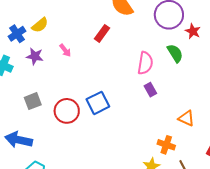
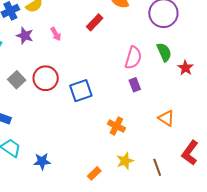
red star: (193, 31) -> (185, 68), moved
gray square: (33, 101) -> (17, 80), turned -30
red circle: (67, 111) -> (46, 78), moved
orange cross: (166, 145) -> (116, 126), moved

